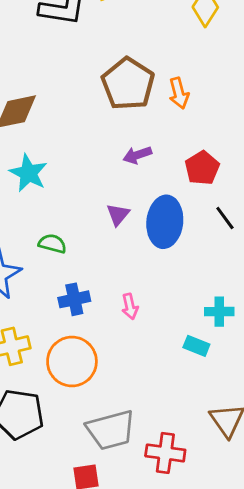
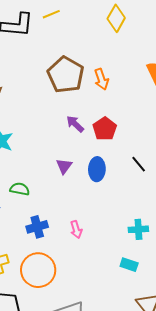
purple arrow: (137, 155) -> (75, 124), turned 66
red pentagon: (202, 168) -> (105, 129), moved
blue ellipse: (165, 222) -> (97, 169), size x0.7
cyan rectangle: (196, 346) -> (129, 265), moved

